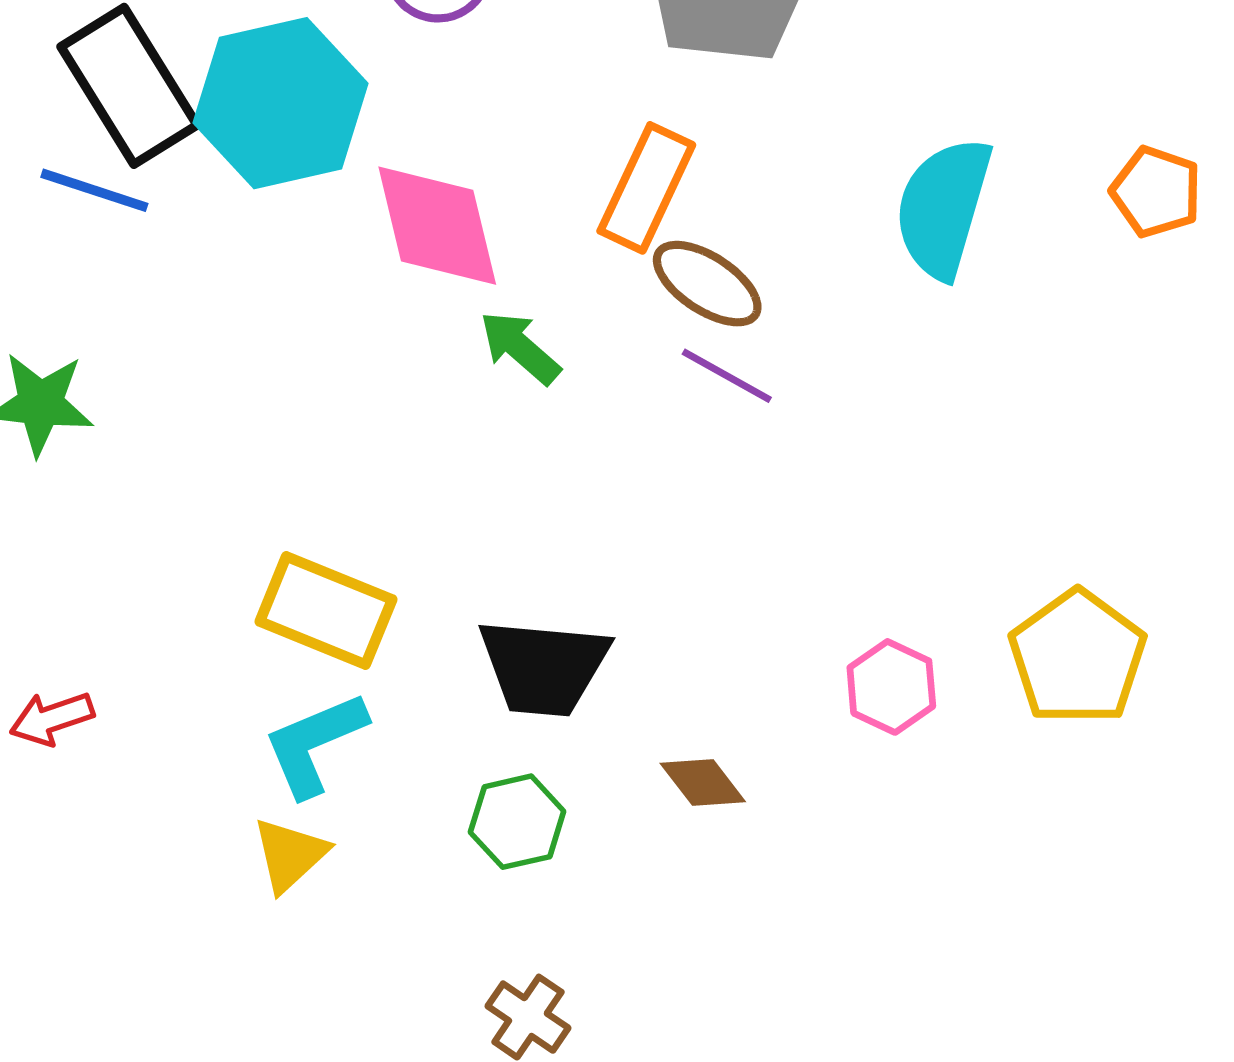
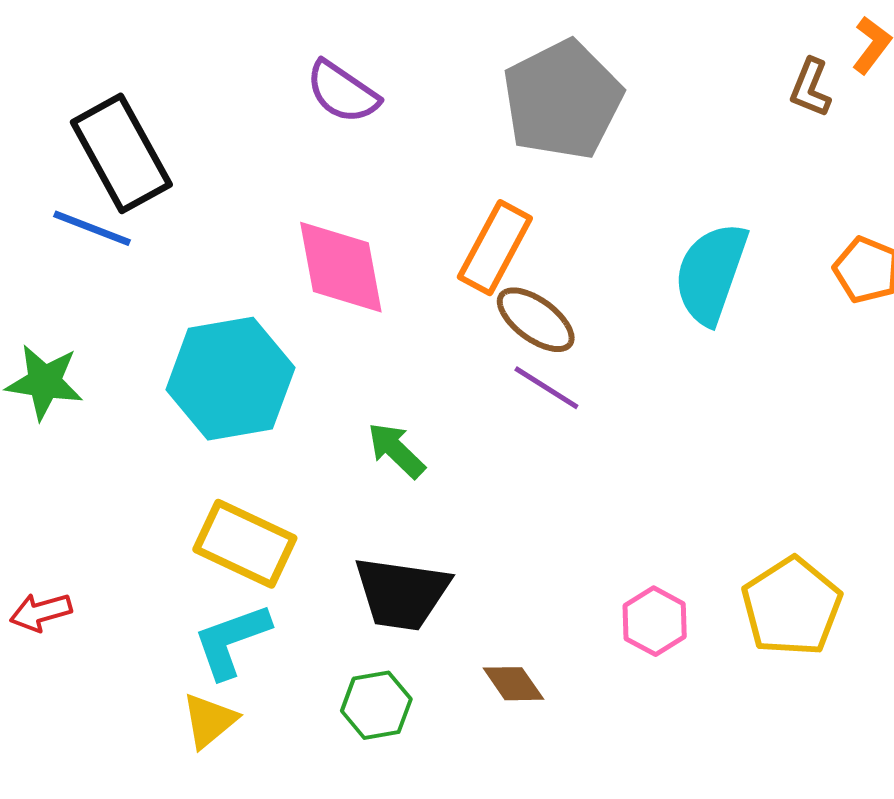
cyan hexagon: (281, 103) -> (230, 379), moved
green arrow: (520, 348) -> (396, 450), moved

